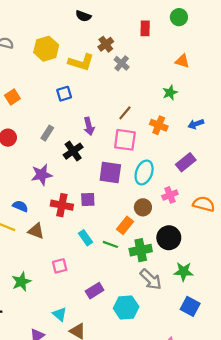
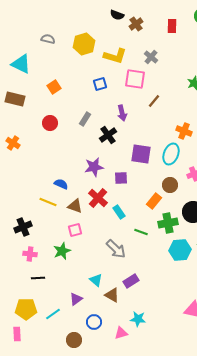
brown cross: (106, 44) -> (136, 24), moved
orange cross: (159, 125) -> (184, 131), moved
pink square: (125, 140) -> (135, 79), moved
purple star: (42, 175) -> (94, 167), moved
red cross: (62, 205) -> (98, 198), moved, turned 30
green line: (110, 244) -> (141, 232), moved
pink square: (60, 266) -> (75, 230), moved
gray arrow: (151, 279) -> (116, 249), moved
purple rectangle: (95, 291) -> (131, 281), moved
cyan hexagon: (126, 308) -> (180, 250), moved

